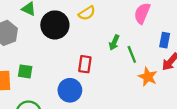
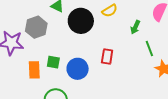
green arrow: (114, 43) -> (135, 27), moved
blue circle: (70, 90) -> (78, 69), moved

